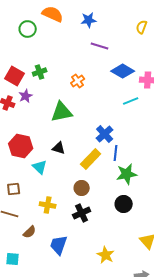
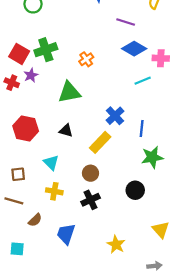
purple line: (100, 46) -> (126, 22), moved
green cross: (40, 72) -> (46, 50), size x1.5
blue line: (116, 153) -> (142, 128), moved
cyan triangle: (40, 167) -> (51, 163), moved
green star: (127, 174) -> (152, 157), moved

